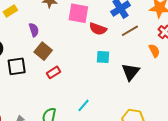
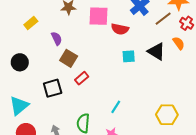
brown line: (130, 31) -> (163, 19), moved
black square: (17, 66) -> (53, 88), moved
black triangle: (131, 72) -> (156, 51), moved, turned -30

